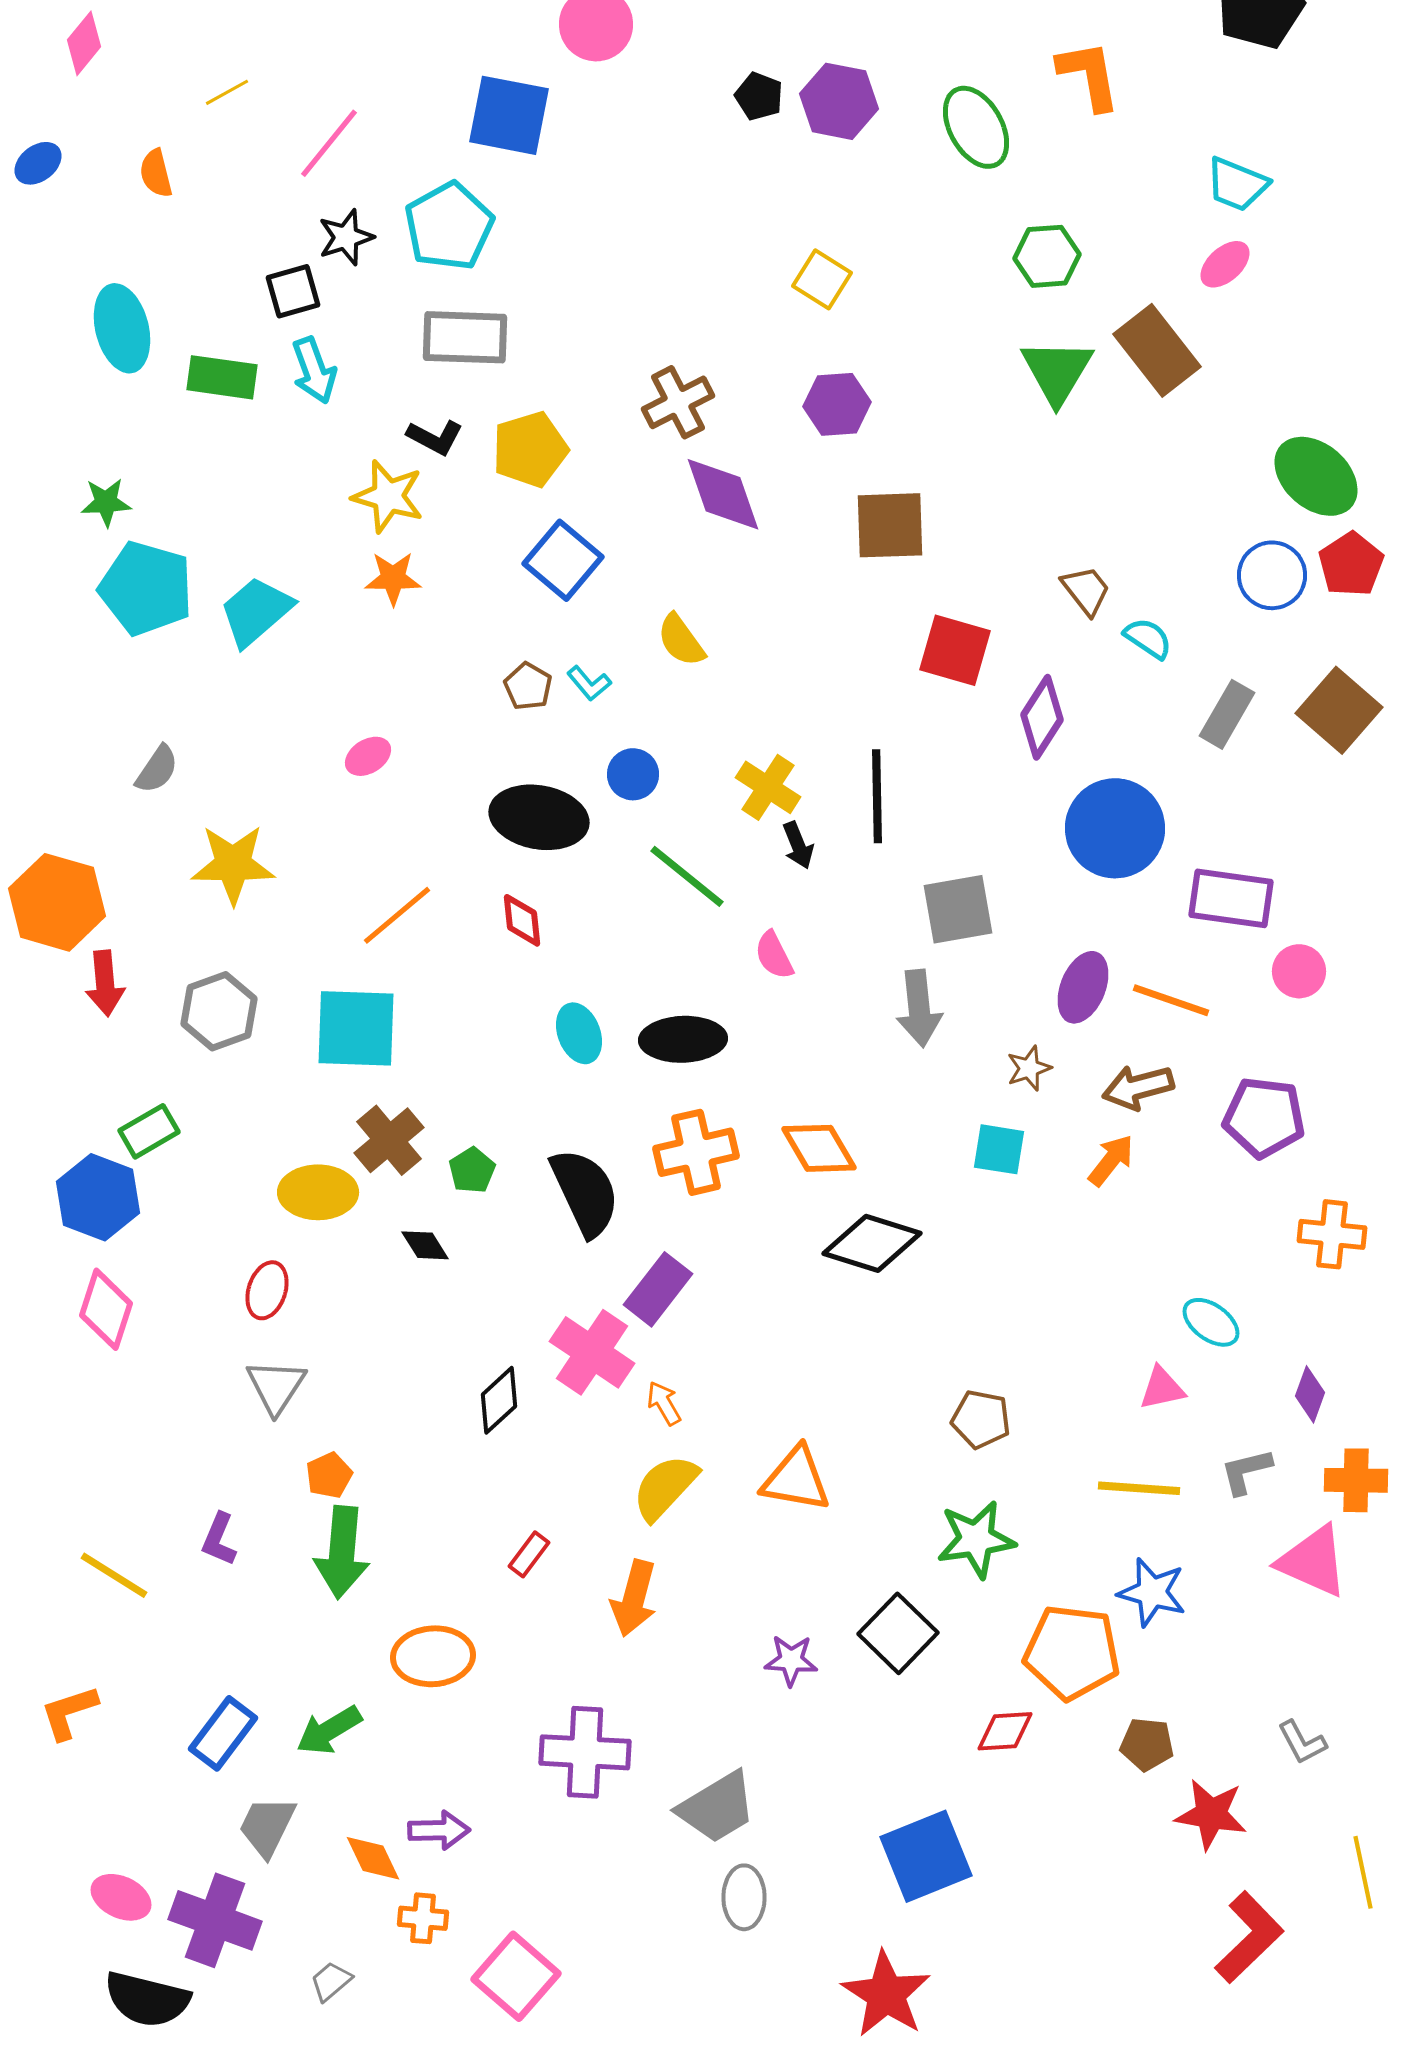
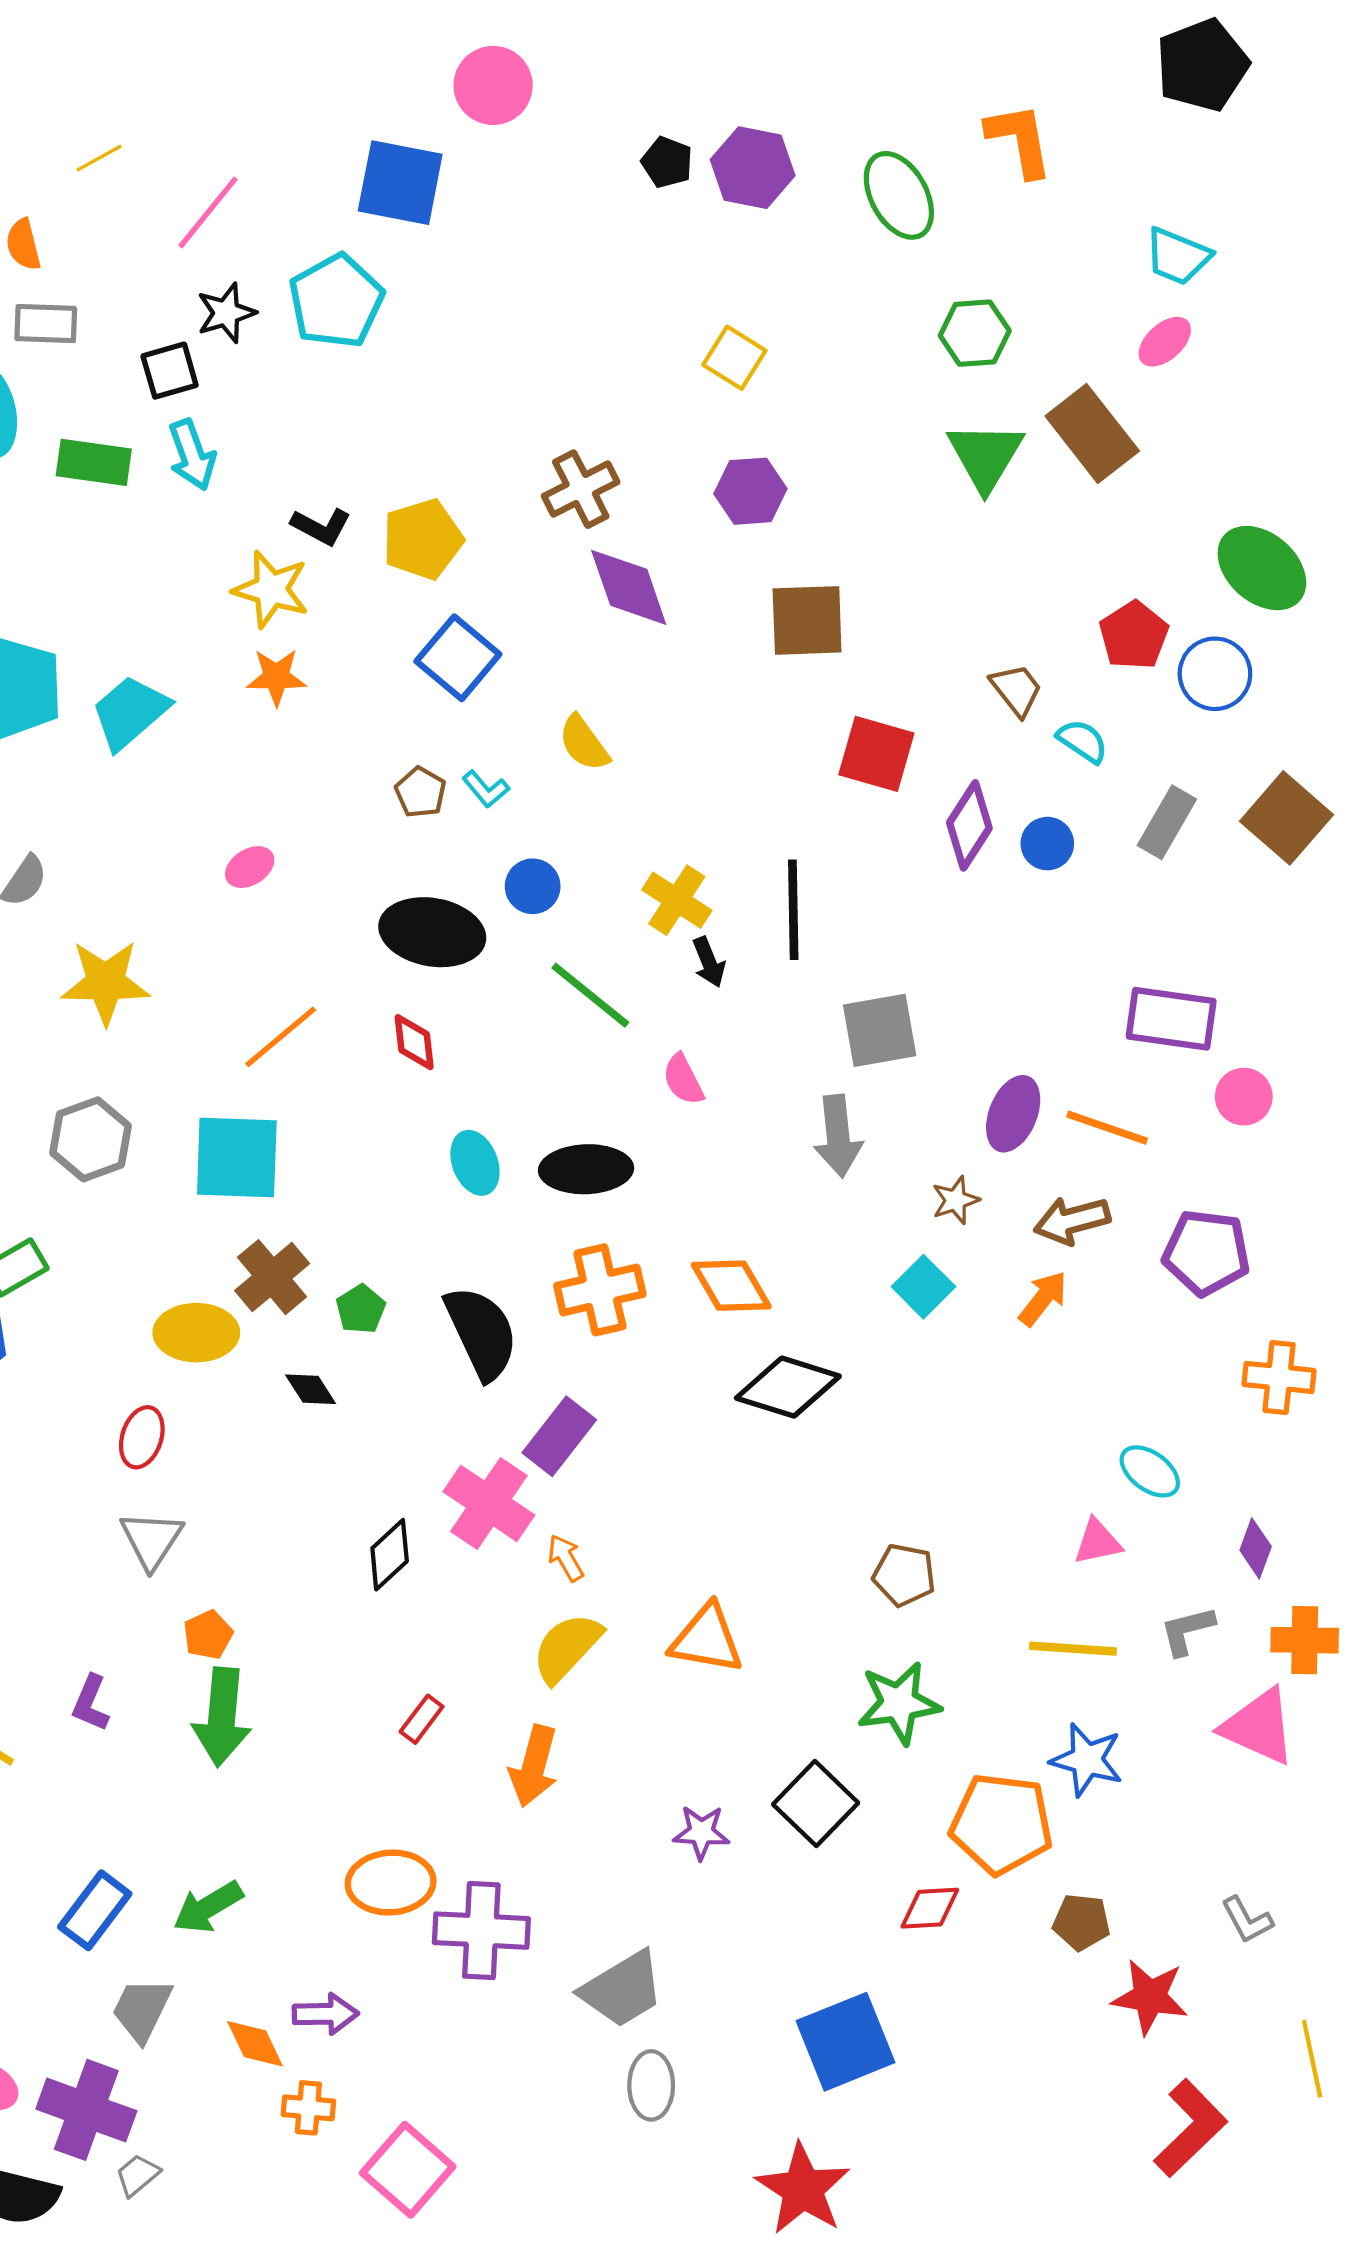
gray rectangle: (465, 337) -> (46, 324), moved, size x0.7
red pentagon: (1351, 564) -> (1134, 635), moved
blue circle: (1115, 828) -> (1047, 844), moved, size x0.5
cyan square: (999, 1149) -> (923, 1287), turned 36
orange ellipse: (433, 1656) -> (391, 1883), moved
gray trapezoid: (331, 1981) -> (138, 2175), moved

